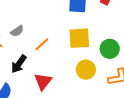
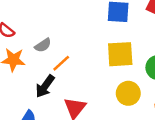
orange line: (42, 44) -> (61, 63), moved

